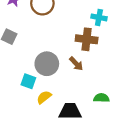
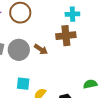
gray circle: (47, 64) -> (19, 50), moved
brown arrow: (76, 64) -> (41, 49), moved

